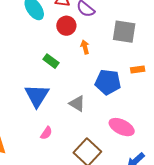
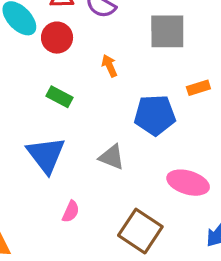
red circle: (66, 26) -> (57, 38), moved

